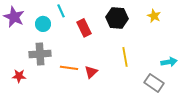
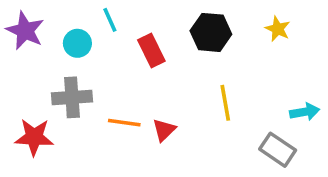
red star: (19, 76) -> (34, 137), size x1.5

